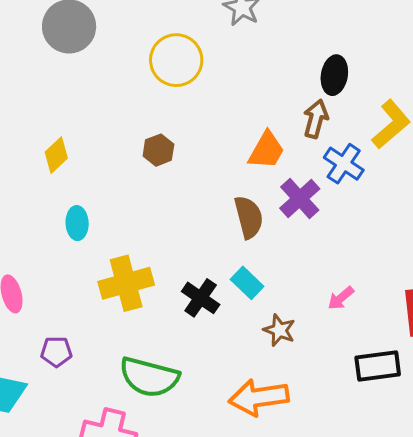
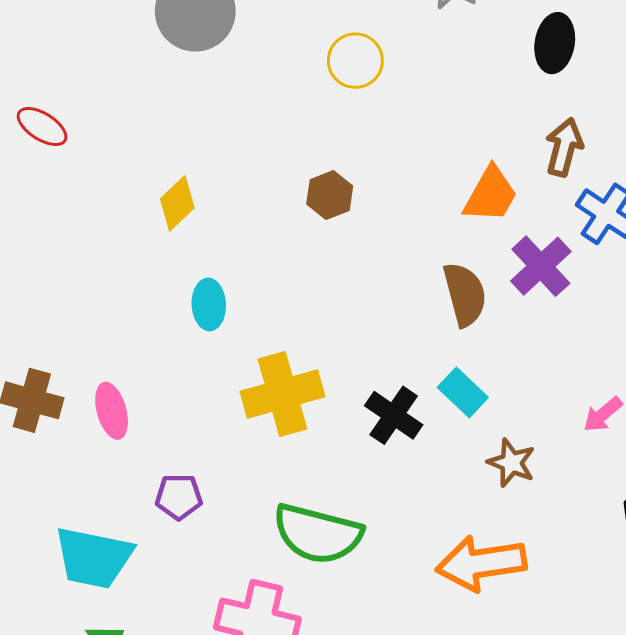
yellow circle: (176, 60) -> (355, 61), size x0.7
black ellipse: (334, 75) -> (555, 43), moved

